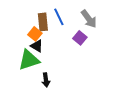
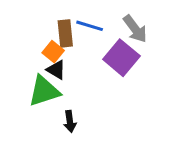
blue line: (59, 17) -> (90, 26), turned -48
purple square: (80, 38) -> (121, 58), size x1.6

